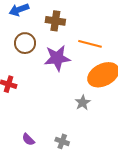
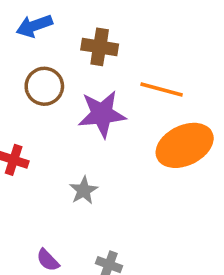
gray star: (83, 103) -> (84, 190), moved

